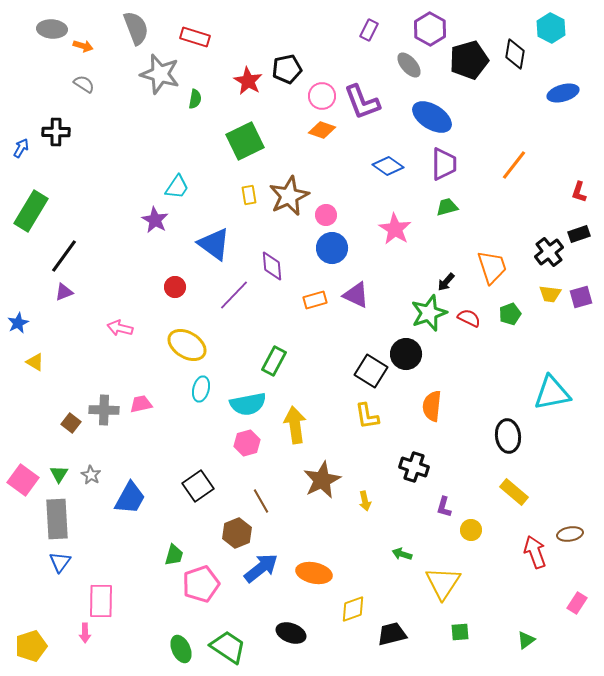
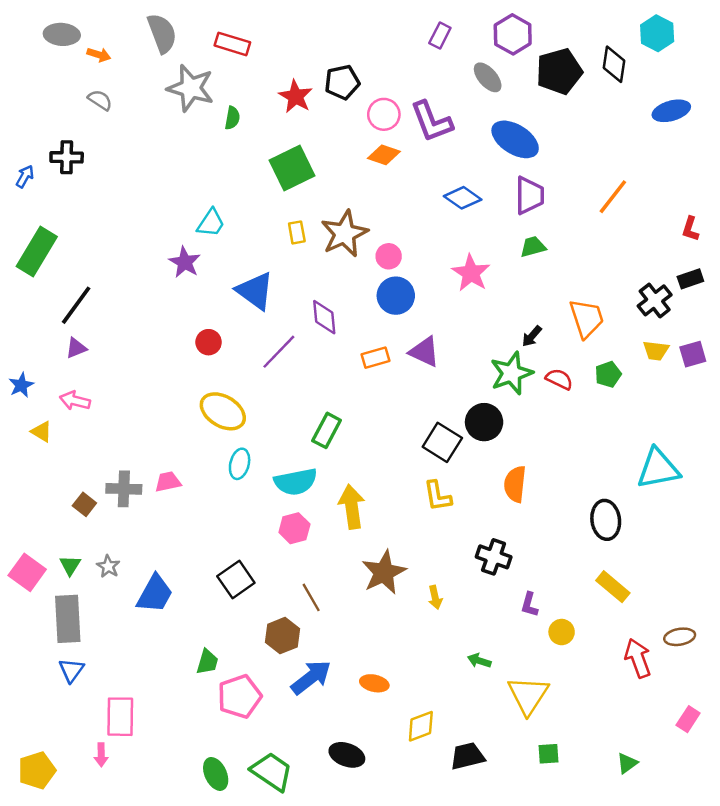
pink arrow: (120, 328) -> (75, 401), moved
orange ellipse: (314, 573) -> (374, 683), size x0.7

